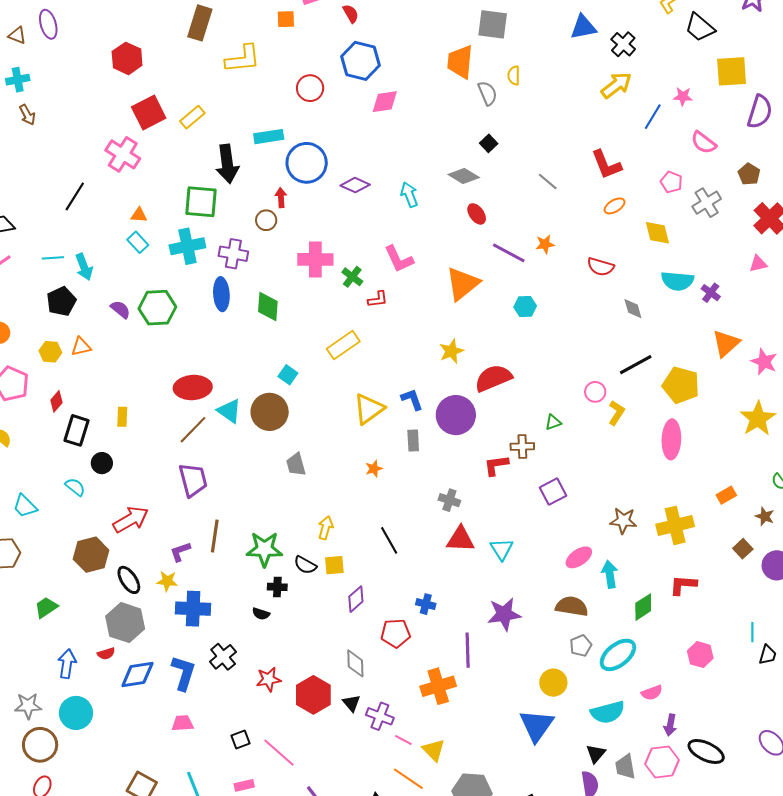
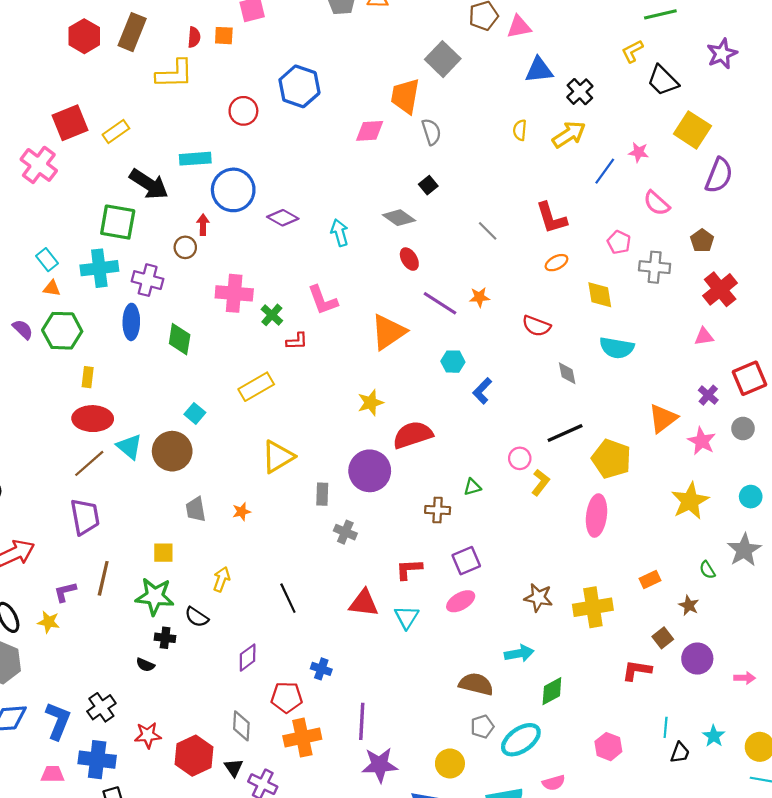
red semicircle: (351, 14) -> (194, 37), moved, turned 30
gray square: (493, 24) -> (443, 59), turned 32
red hexagon: (127, 58) -> (84, 36), moved
yellow square: (732, 71) -> (692, 130), turned 32
yellow semicircle: (514, 75) -> (520, 130), moved
pink diamond: (385, 102) -> (370, 131), moved
black arrow: (227, 164) -> (149, 184), turned -54
gray cross: (707, 203) -> (655, 267), turned 32
orange triangle: (139, 215) -> (52, 288), moved
purple cross: (711, 293) -> (708, 395), moved
blue L-shape: (412, 399) -> (482, 391), moved, turned -120
yellow rectangle: (122, 417) -> (88, 377), moved
red L-shape: (496, 465) -> (409, 569), moved
orange star: (374, 469) -> (242, 512), moved
gray cross: (449, 500) -> (345, 532), moved
pink ellipse: (579, 557) -> (461, 601), moved
yellow square: (334, 565) -> (163, 553), moved
cyan arrow: (610, 574) -> (519, 653), turned 84
red L-shape: (683, 585) -> (637, 670), moved
blue cross: (193, 609) -> (97, 760), moved
purple star: (504, 614) -> (380, 765), moved
orange cross: (438, 686) -> (302, 738), moved

